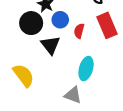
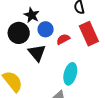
red semicircle: (79, 31) -> (63, 39), turned 48

